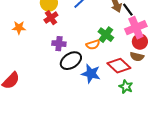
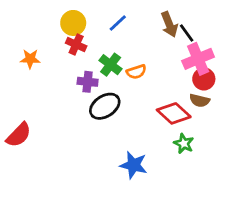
red cross: (51, 18) -> (76, 44), turned -32
green cross: (106, 35) -> (111, 65), moved
orange semicircle: (93, 45) -> (136, 72), moved
blue star: (91, 74) -> (133, 165), moved

